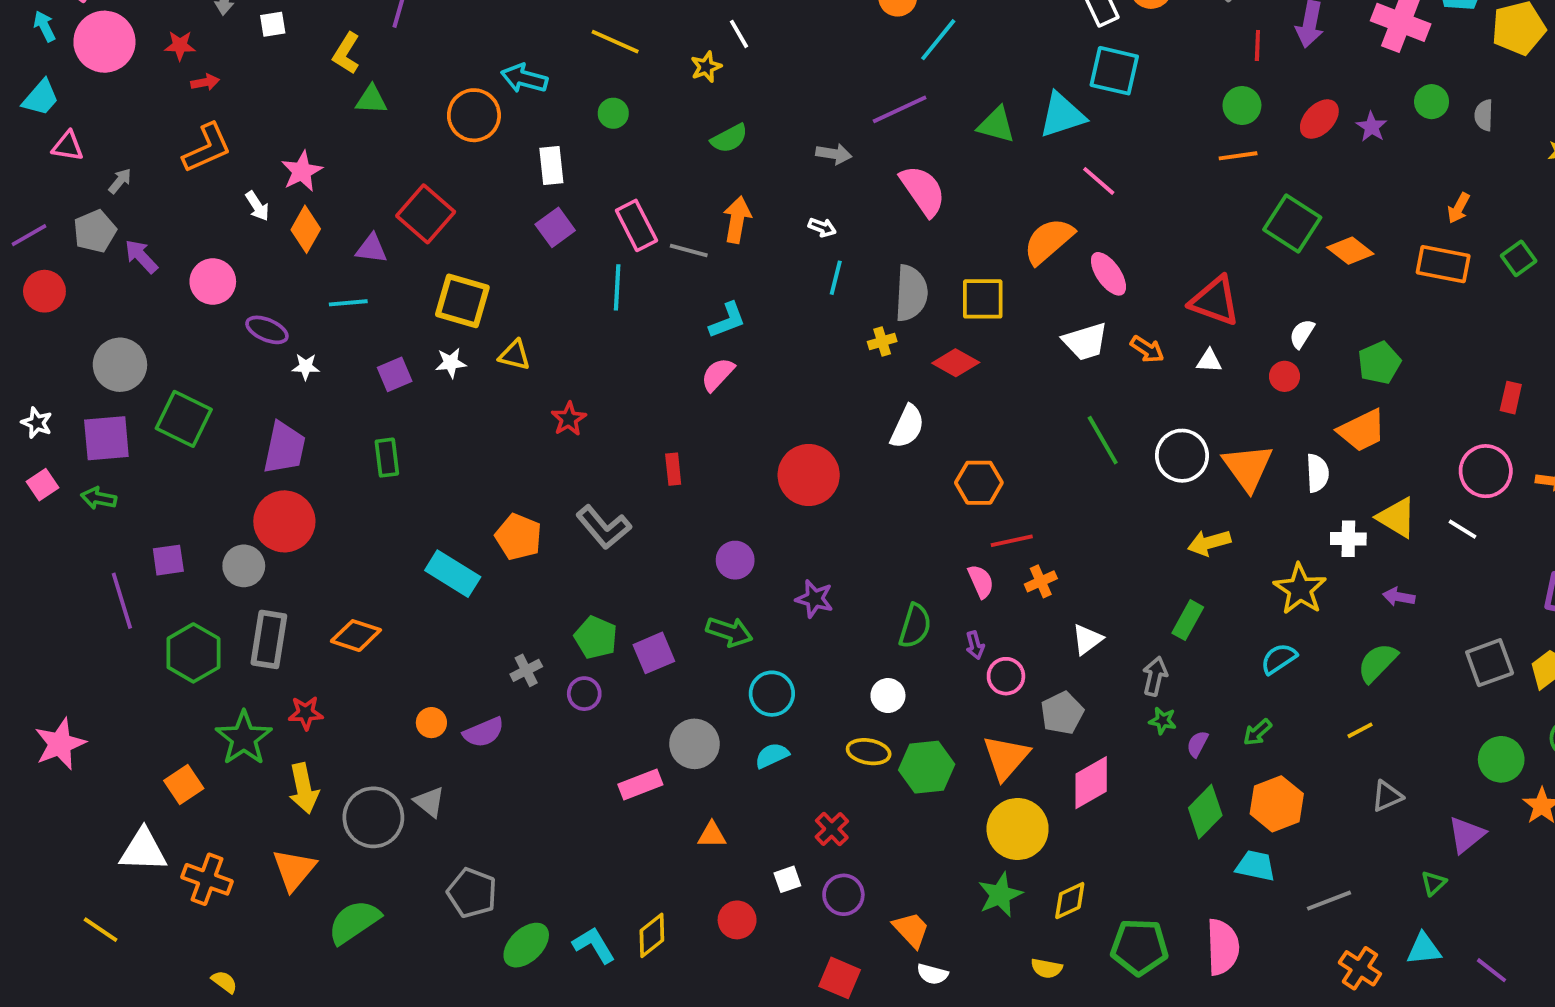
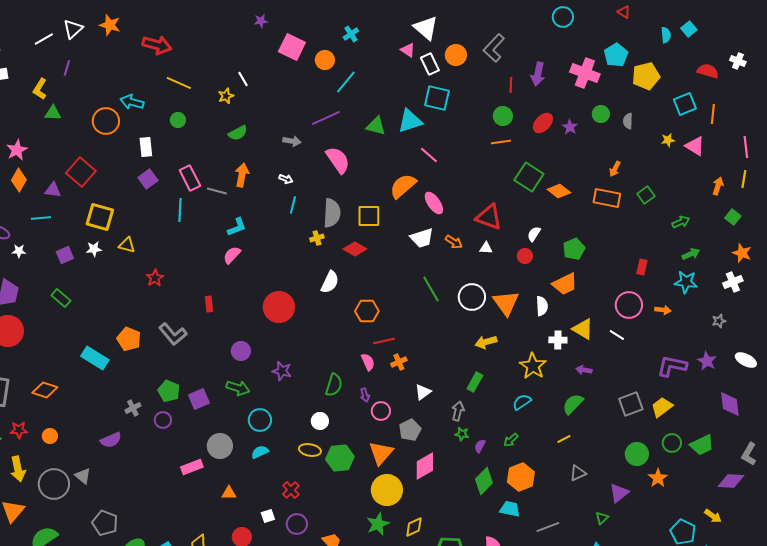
green rectangle: (387, 458) -> (61, 298), turned -42
orange circle: (431, 723) -> (50, 436), moved

